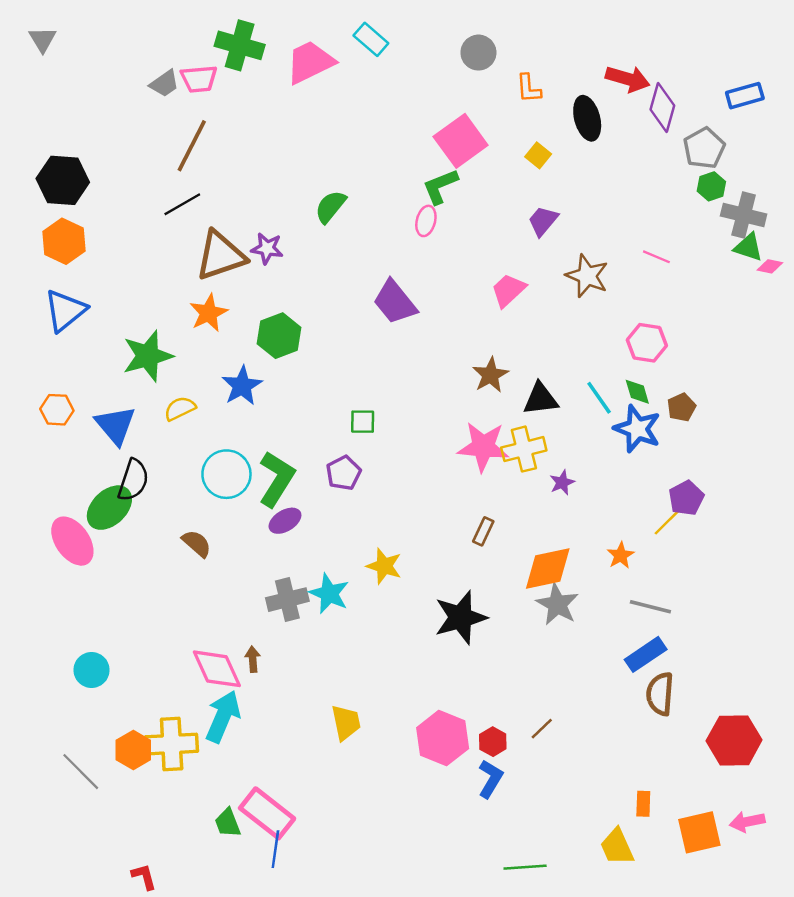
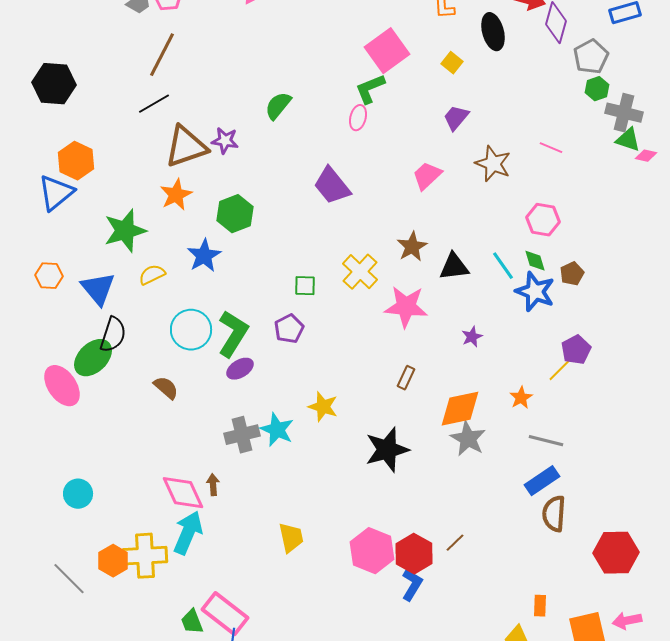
orange hexagon: (64, 241) -> (76, 161), moved
yellow cross: (524, 449) -> (360, 272), moved, turned -33
red hexagon: (493, 742) -> (414, 554), size x1.6

